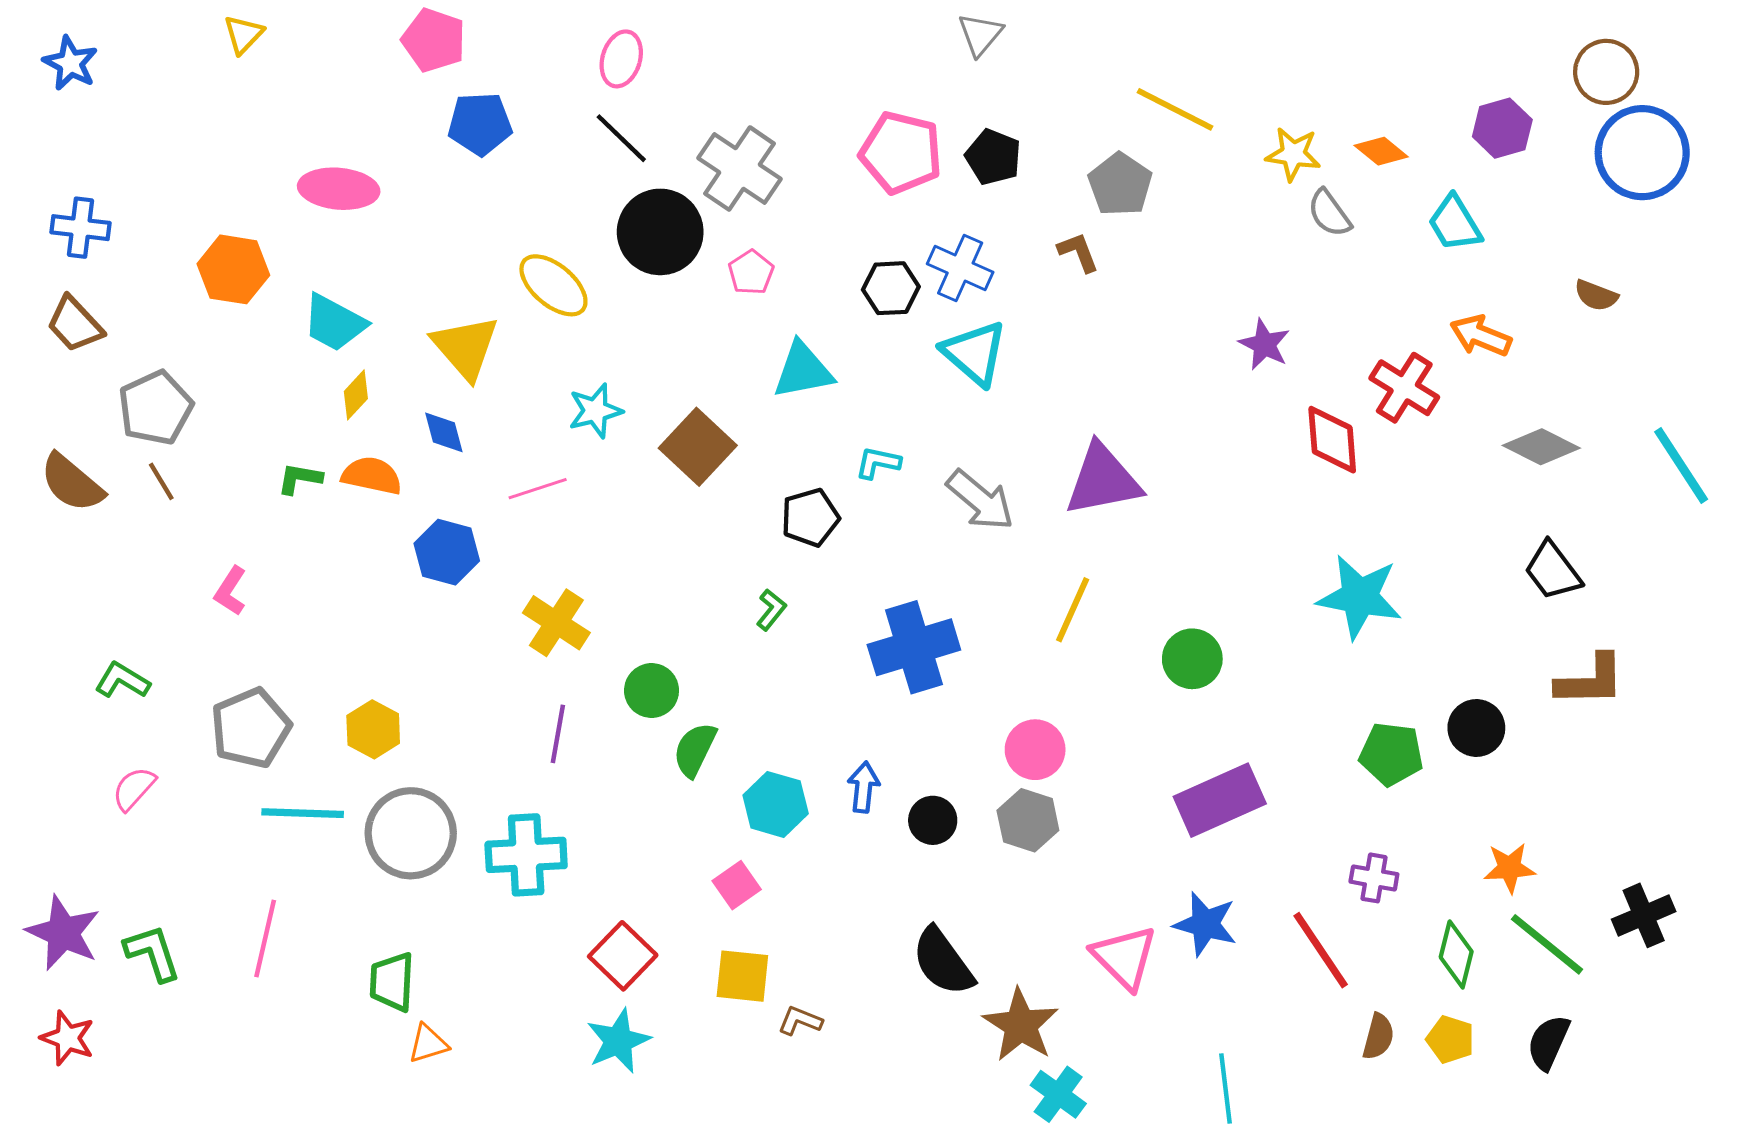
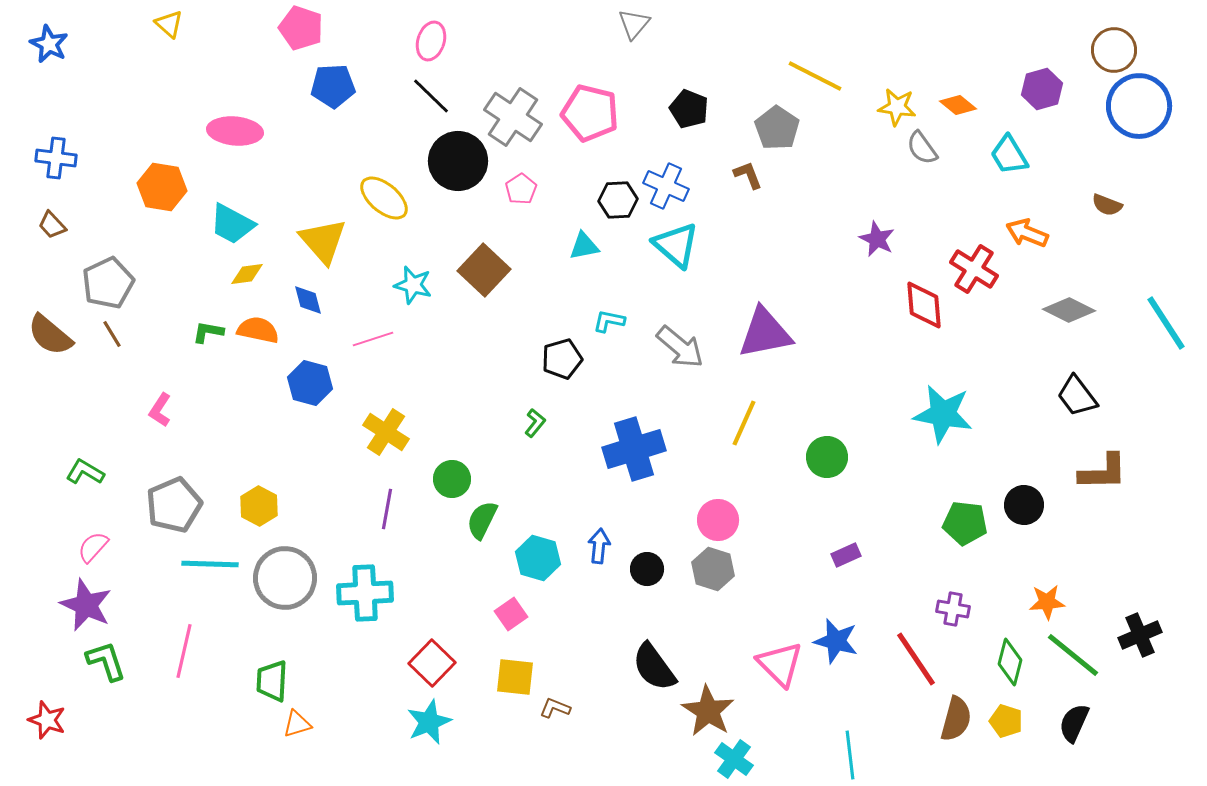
yellow triangle: (243, 34) -> (169, 24), turned -32
gray triangle: (980, 34) -> (634, 24), moved
pink pentagon: (901, 153) -> (590, 113), moved
brown trapezoid: (75, 324) -> (52, 225), size x0.7
cyan triangle: (803, 370) -> (584, 246), moved, size x0.7
yellow diamond: (356, 395) -> (247, 274), turned 40
cyan star: (595, 411) -> (413, 285), turned 30
brown square: (698, 447) -> (484, 270), moved
purple rectangle: (1220, 800) -> (846, 555), size x0.5
purple star: (63, 933) -> (86, 605), moved
brown semicircle: (1378, 1037) -> (956, 719), size x1.4

